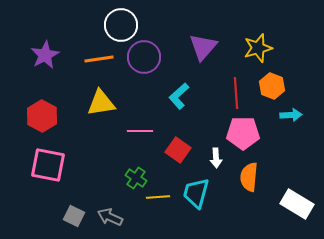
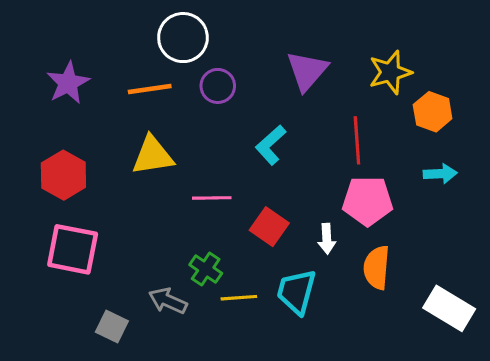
purple circle: (144, 57) -> (218, 86), size x0.7
orange hexagon: (272, 86) -> (433, 112), moved
gray arrow: (110, 217) -> (168, 301), moved

